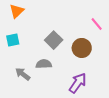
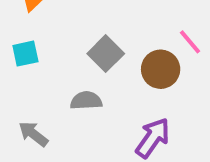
pink line: (97, 24) -> (190, 42), moved
gray arrow: (23, 74) -> (33, 134), moved

